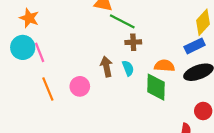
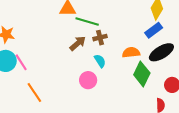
brown arrow: (106, 67) -> (78, 43), moved, turned 72
pink circle: (80, 86) -> (88, 80), moved
green diamond: (156, 87) -> (142, 74), moved, turned 35

